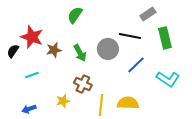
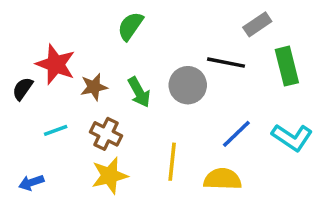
blue line: (136, 65) -> (236, 134), moved
brown cross: (83, 84) -> (106, 134), moved
yellow star: (63, 101) -> (110, 176), size x1.5
yellow line: (101, 105) -> (172, 162), moved
blue arrow: (29, 109) -> (31, 183), moved

